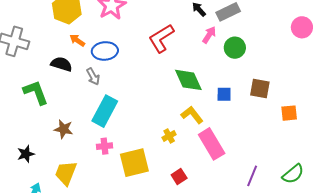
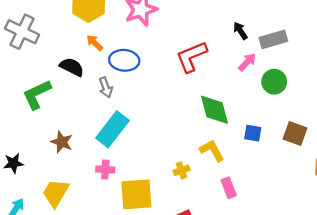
green L-shape: (36, 92) -> (37, 94), turned -104
pink rectangle: (212, 144) -> (229, 188), size x0.6

